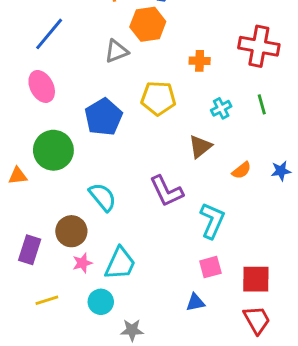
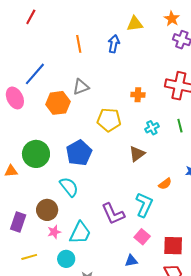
orange hexagon: (148, 24) -> (58, 103), moved
pink ellipse: (42, 86) -> (15, 98), moved
blue pentagon: (104, 117) -> (79, 153), moved
orange semicircle: (242, 170) -> (165, 184), moved
purple L-shape: (166, 191) -> (113, 214), moved
pink square: (210, 267) -> (142, 237), turned -35

